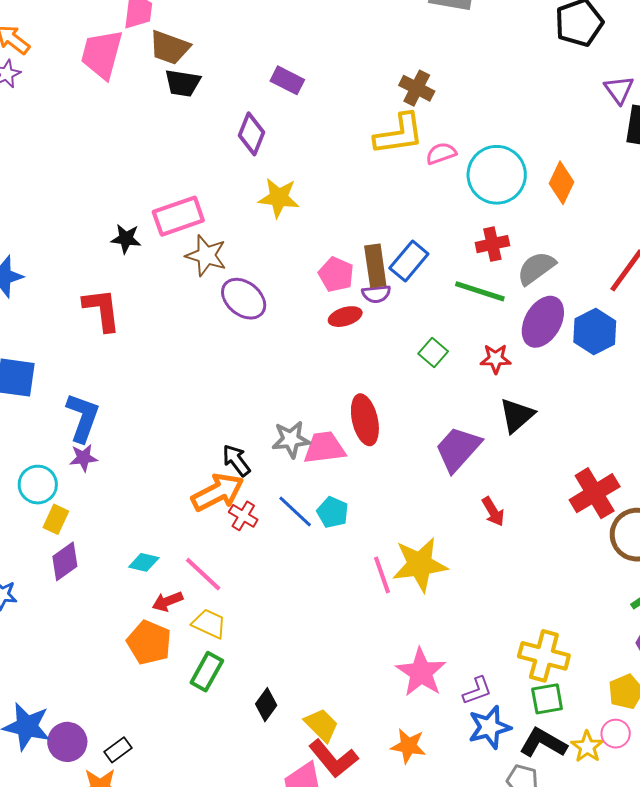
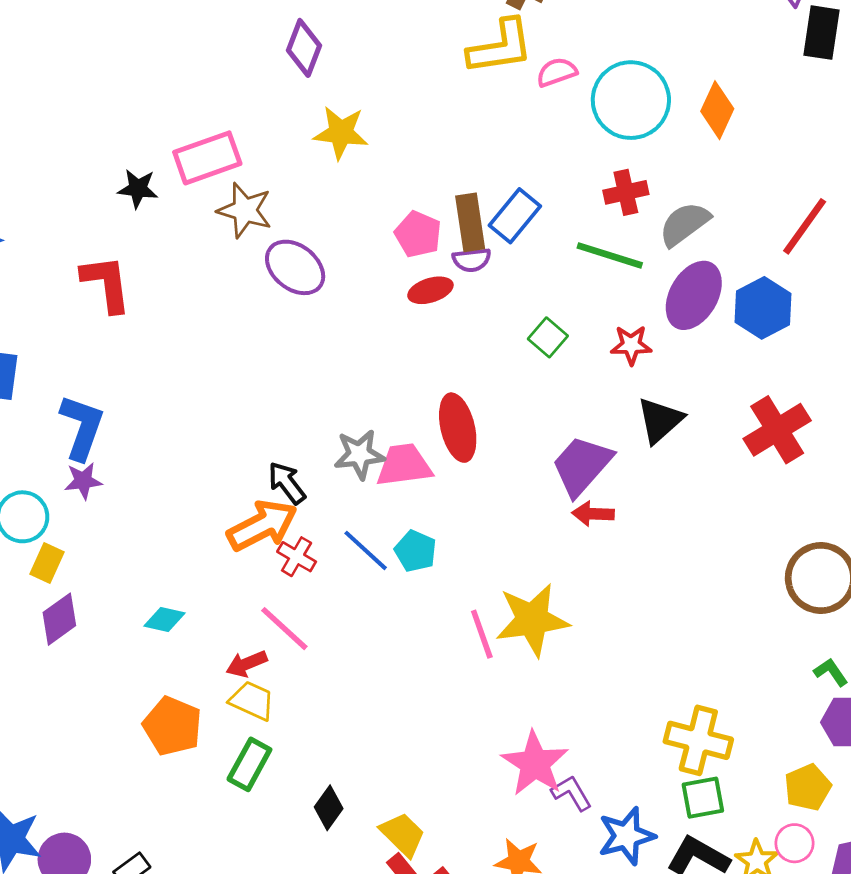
red cross: (595, 493) -> (777, 430), moved
red arrow: (493, 512) -> (593, 514), moved, turned 124
pink line: (203, 574) -> (284, 629), moved
red arrow: (168, 601) -> (247, 664), moved
purple L-shape: (477, 691) -> (572, 793), moved, turned -100

